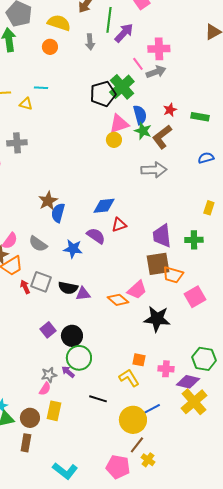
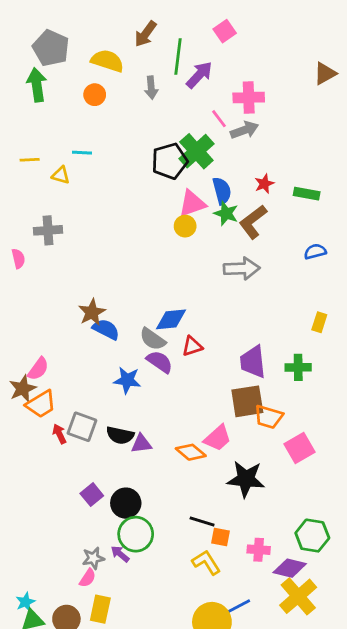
blue semicircle: (58, 213) -> (106, 329), turned 102
gray semicircle: (38, 244) -> (153, 339), moved
black line: (98, 399) -> (202, 521), moved

